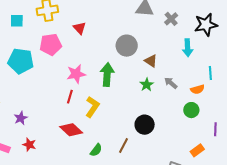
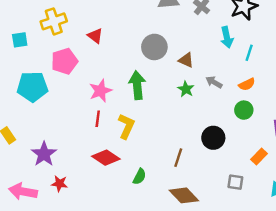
cyan line: (210, 73) -> (249, 53), moved, turned 32
purple star: (21, 118) -> (44, 154), size x1.5
black circle: (145, 125) -> (213, 138), moved
brown line: (123, 146) -> (178, 158), moved

